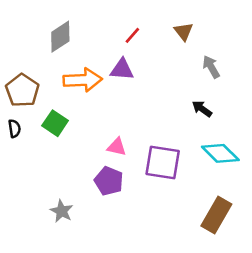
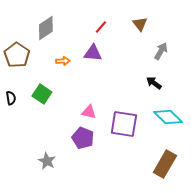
gray arrow: (211, 67) -> (161, 51), turned 60
orange arrow: (83, 80) -> (63, 61), size x0.5
brown pentagon: (22, 90) -> (17, 55), moved

